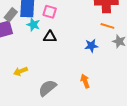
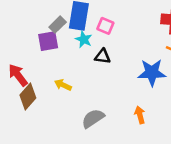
blue star: (91, 46) -> (152, 73), size x1.6
yellow arrow: (21, 71) -> (63, 85), moved, turned 40

